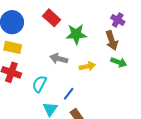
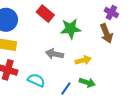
green arrow: (119, 62) -> (87, 83), moved
cyan semicircle: (39, 84) -> (36, 80), turned 90

